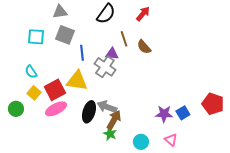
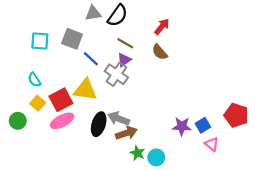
gray triangle: (60, 12) -> (93, 13), moved
red arrow: (143, 14) -> (162, 27), moved
brown line: (124, 39) -> (125, 43), moved, turned -42
blue line: (82, 53) -> (91, 59), turned -42
purple triangle: (112, 54) -> (124, 60), turned -40
brown arrow: (114, 120) -> (126, 133), turned 42
green star: (110, 134) -> (137, 153), moved
pink triangle: (171, 140) -> (212, 144), moved

